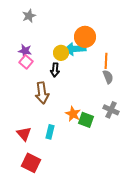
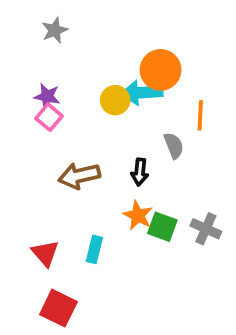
black arrow: (55, 70) -> (140, 172), moved
gray semicircle: (108, 77) -> (174, 146), moved
brown arrow: (42, 93) -> (79, 176), turned 85
gray cross: (111, 110) -> (206, 229), moved

